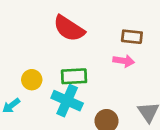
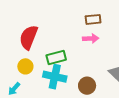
red semicircle: (69, 28) -> (29, 37), moved, turned 90

